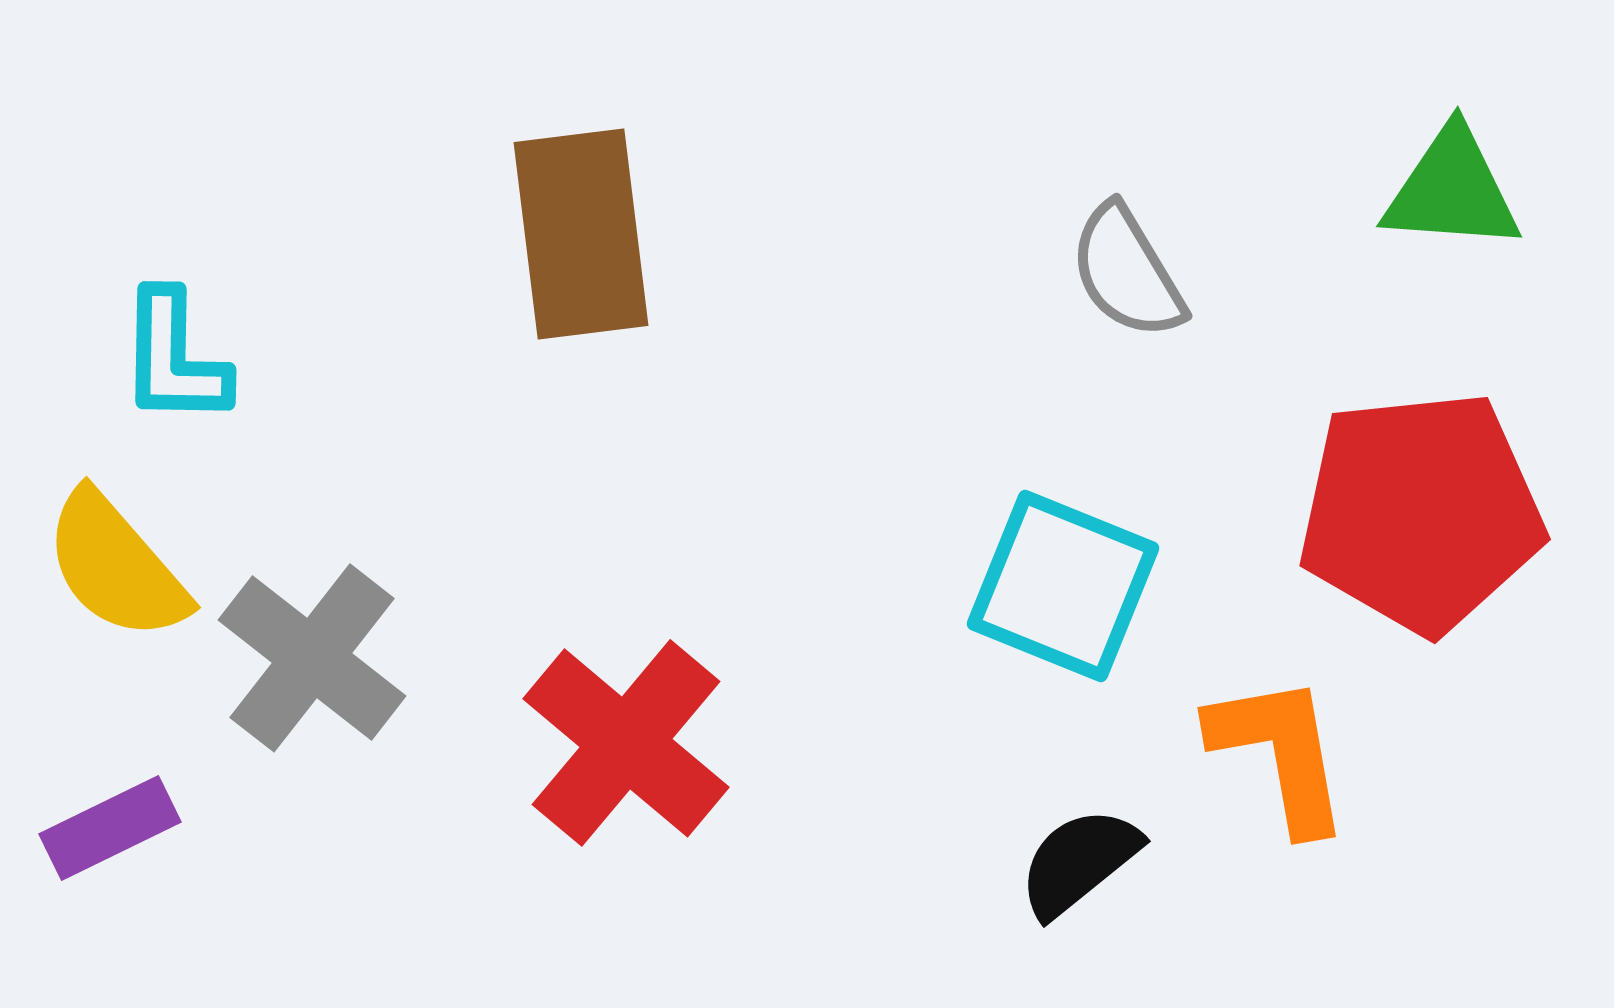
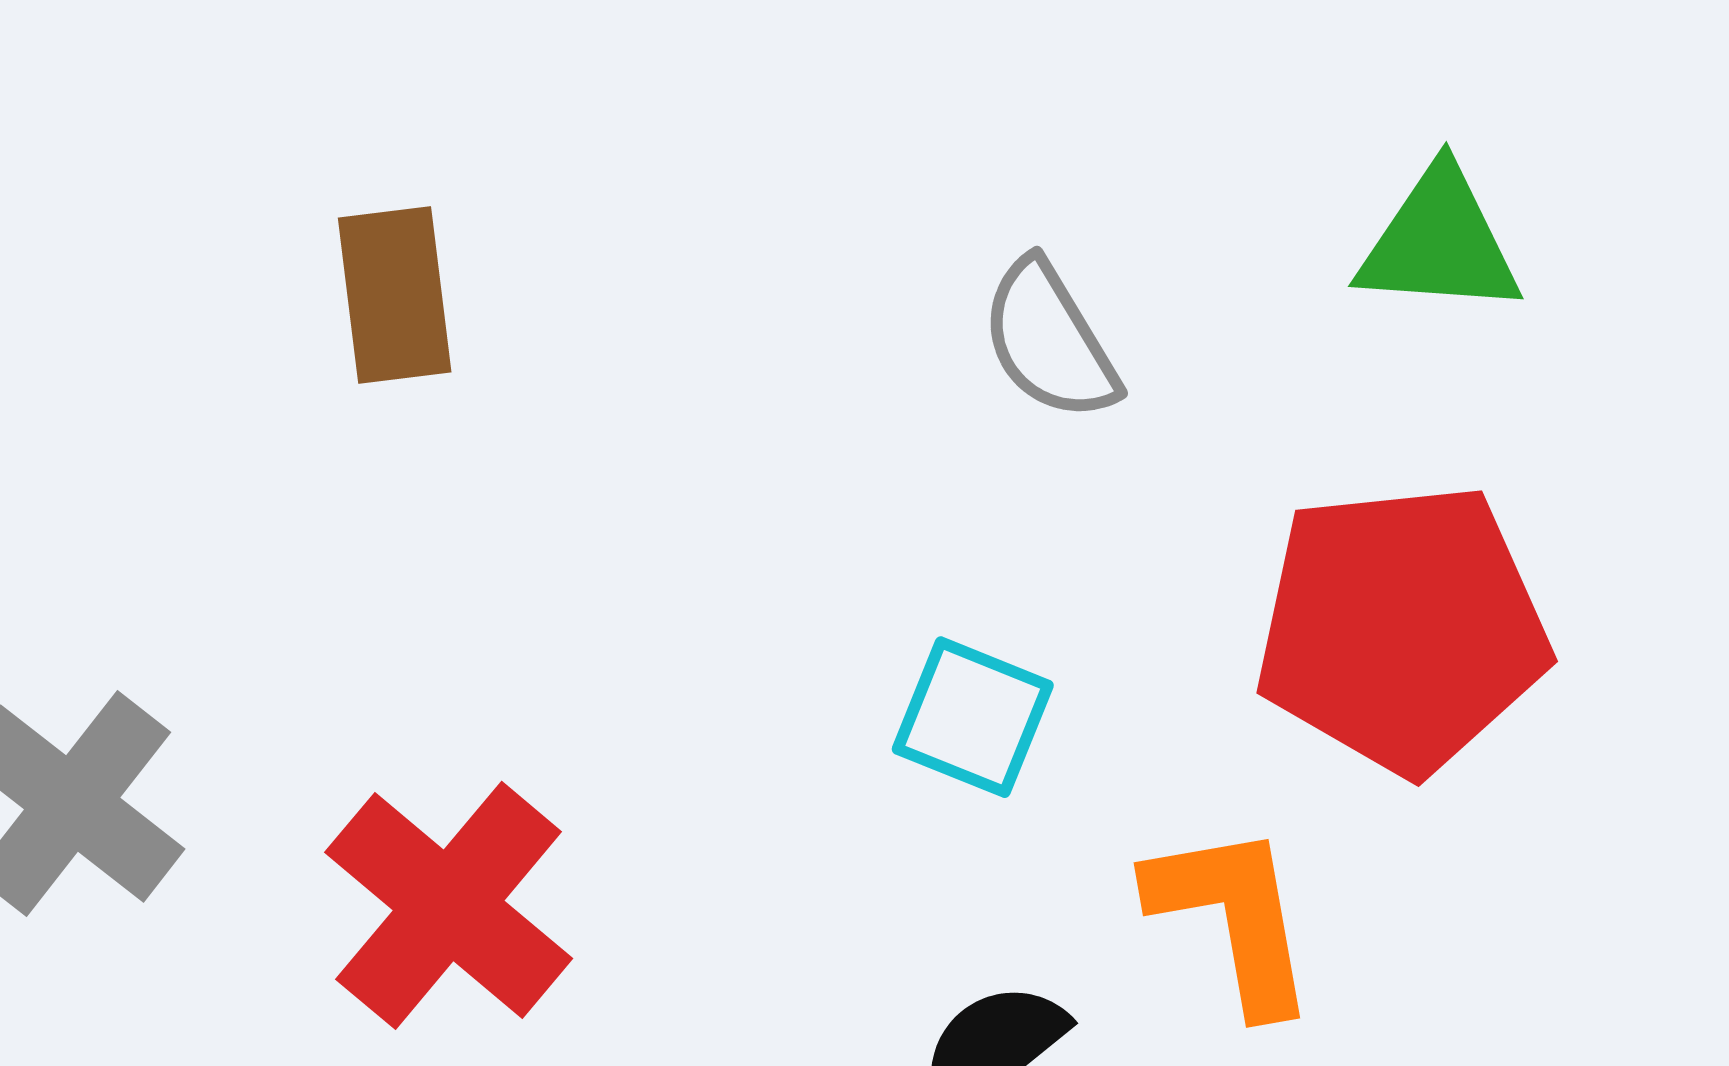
brown rectangle: (581, 234) -> (395, 295), size x0.7
cyan square: (1063, 586) -> (973, 717), size x0.7

